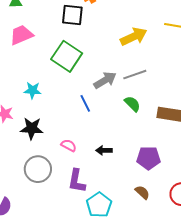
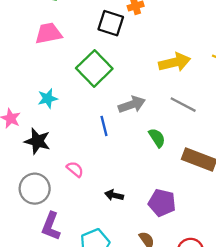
gray line: (135, 75) -> (183, 105), moved, turned 35
cyan star: (32, 90) -> (48, 98), turned -30
black arrow: (104, 150) -> (114, 195), moved
purple L-shape: (77, 181) -> (51, 226), moved

